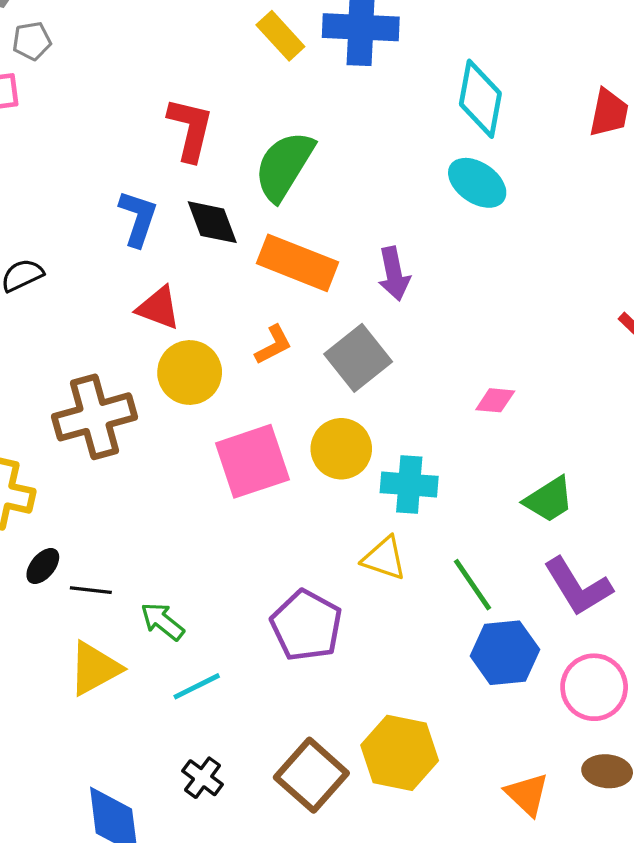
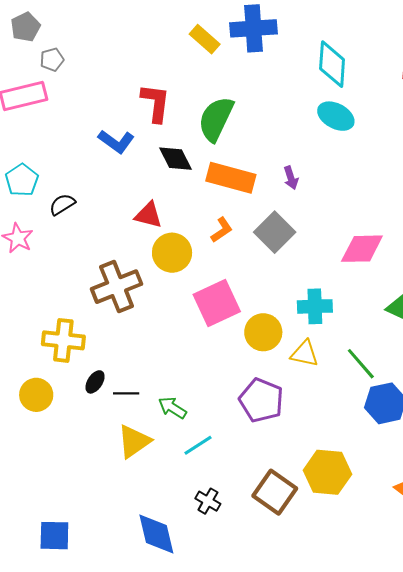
blue L-shape: (138, 218) -> (116, 142), moved, turned 114
purple arrow: (394, 274) -> (291, 178), size x0.7
pink diamond: (495, 400) -> (362, 249), size x1.8
yellow circle: (341, 449) -> (263, 332), moved

